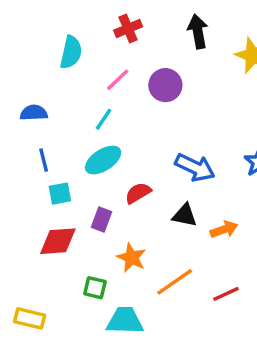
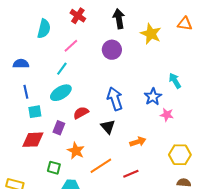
red cross: (128, 28) -> (78, 16), turned -35
purple circle: (165, 85) -> (112, 50), moved
blue arrow: (195, 167) -> (115, 99), turned -135
black triangle: (185, 215) -> (108, 127), turned 35
orange arrow: (224, 229) -> (138, 142), moved

